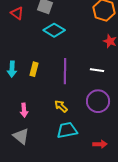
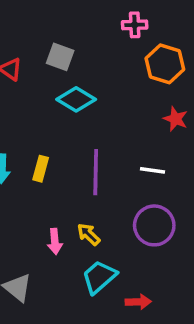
pink arrow: (24, 110) -> (55, 241), moved
cyan trapezoid: (67, 130) -> (99, 277), turned -30
red arrow: (100, 144) -> (138, 302), moved

